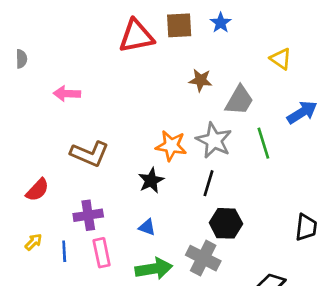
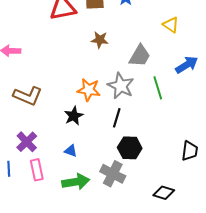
brown star: (201, 80) -> (100, 40), moved
purple cross: (88, 215) -> (27, 142), turned -35

